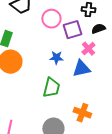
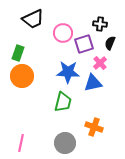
black semicircle: (98, 29) -> (110, 43), turned -48
blue star: (56, 58) -> (68, 72), size x1.6

